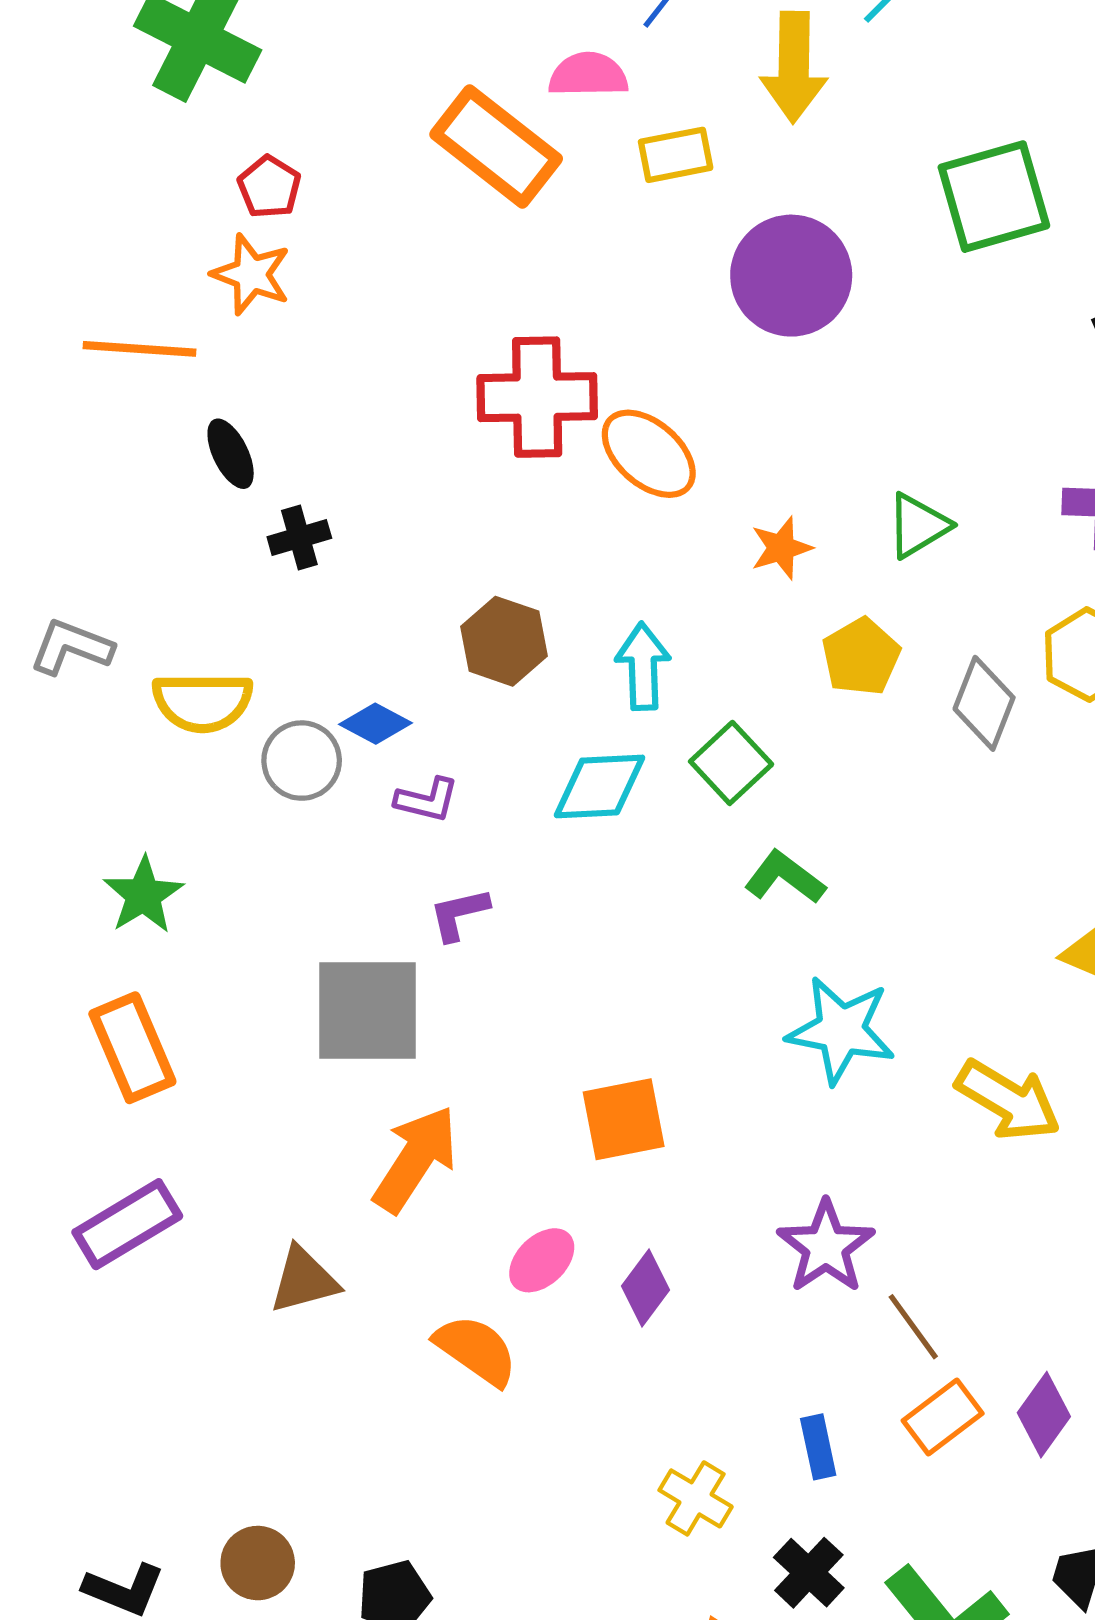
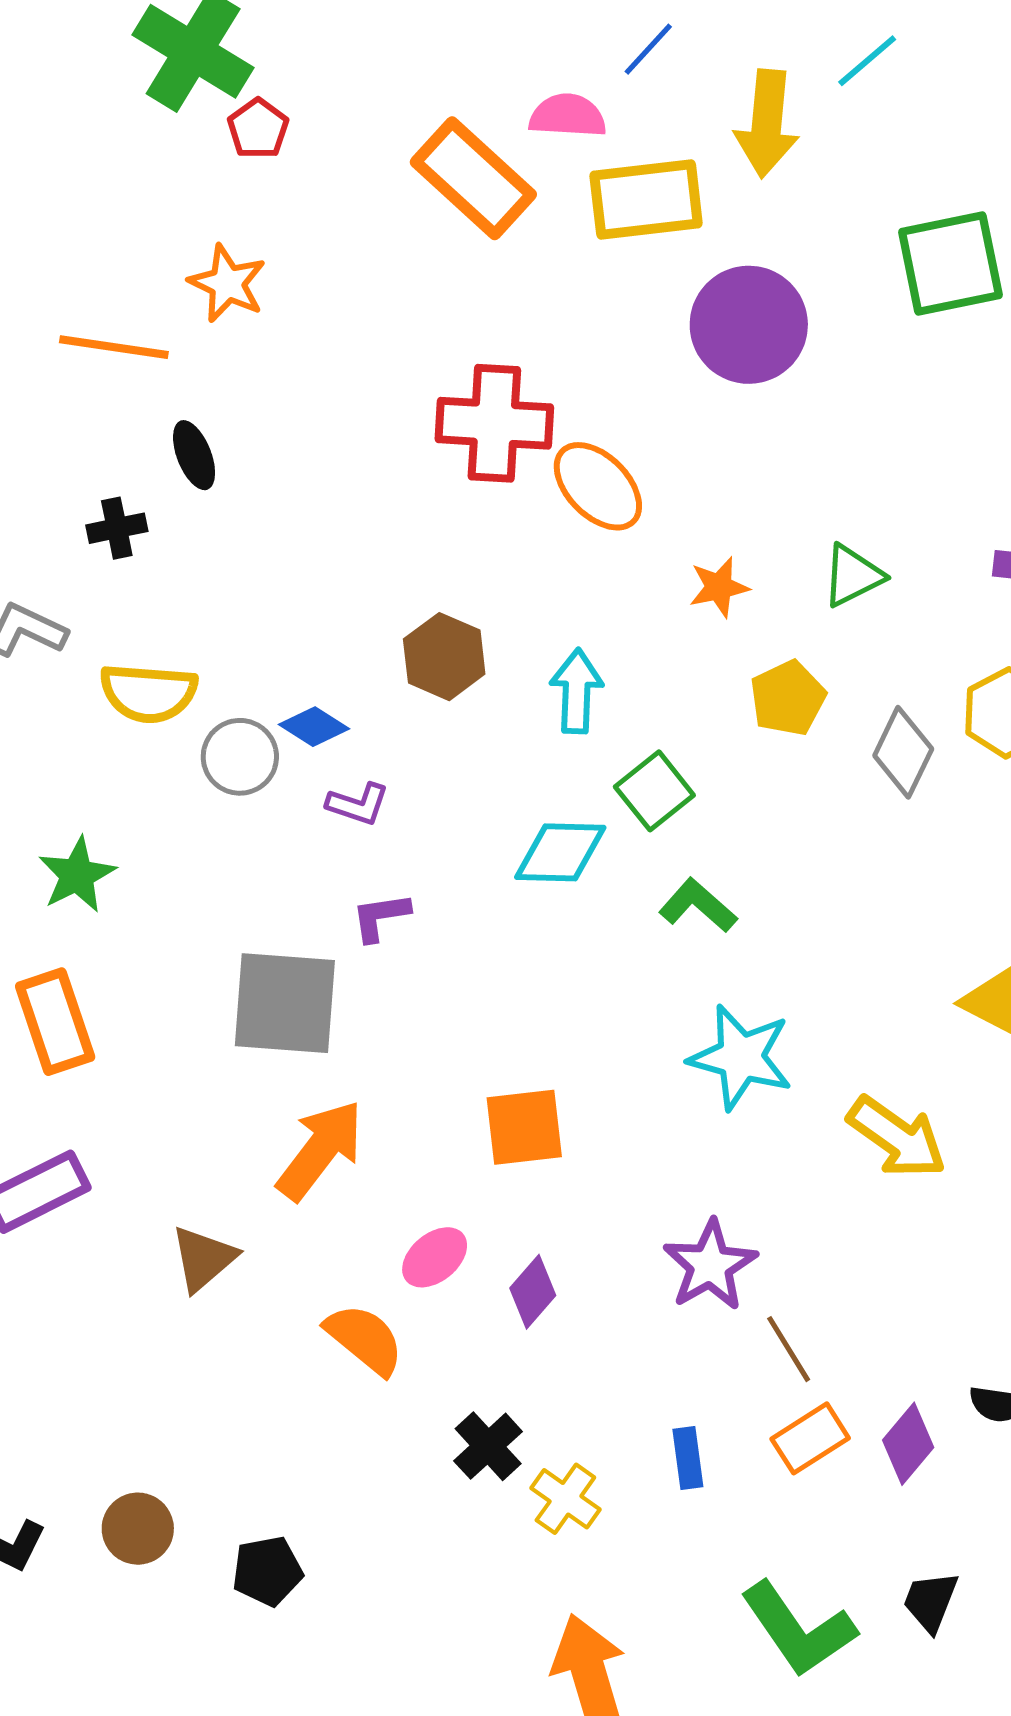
yellow rectangle: (676, 155) -> (646, 200), size x1.6
red pentagon: (269, 187) -> (258, 129), moved
black cross: (299, 537) -> (117, 528), moved
cyan diamond: (600, 786) -> (560, 852), moved
brown triangle: (304, 1280) -> (203, 1259), turned -30
black cross: (809, 1573) -> (488, 1446), moved

